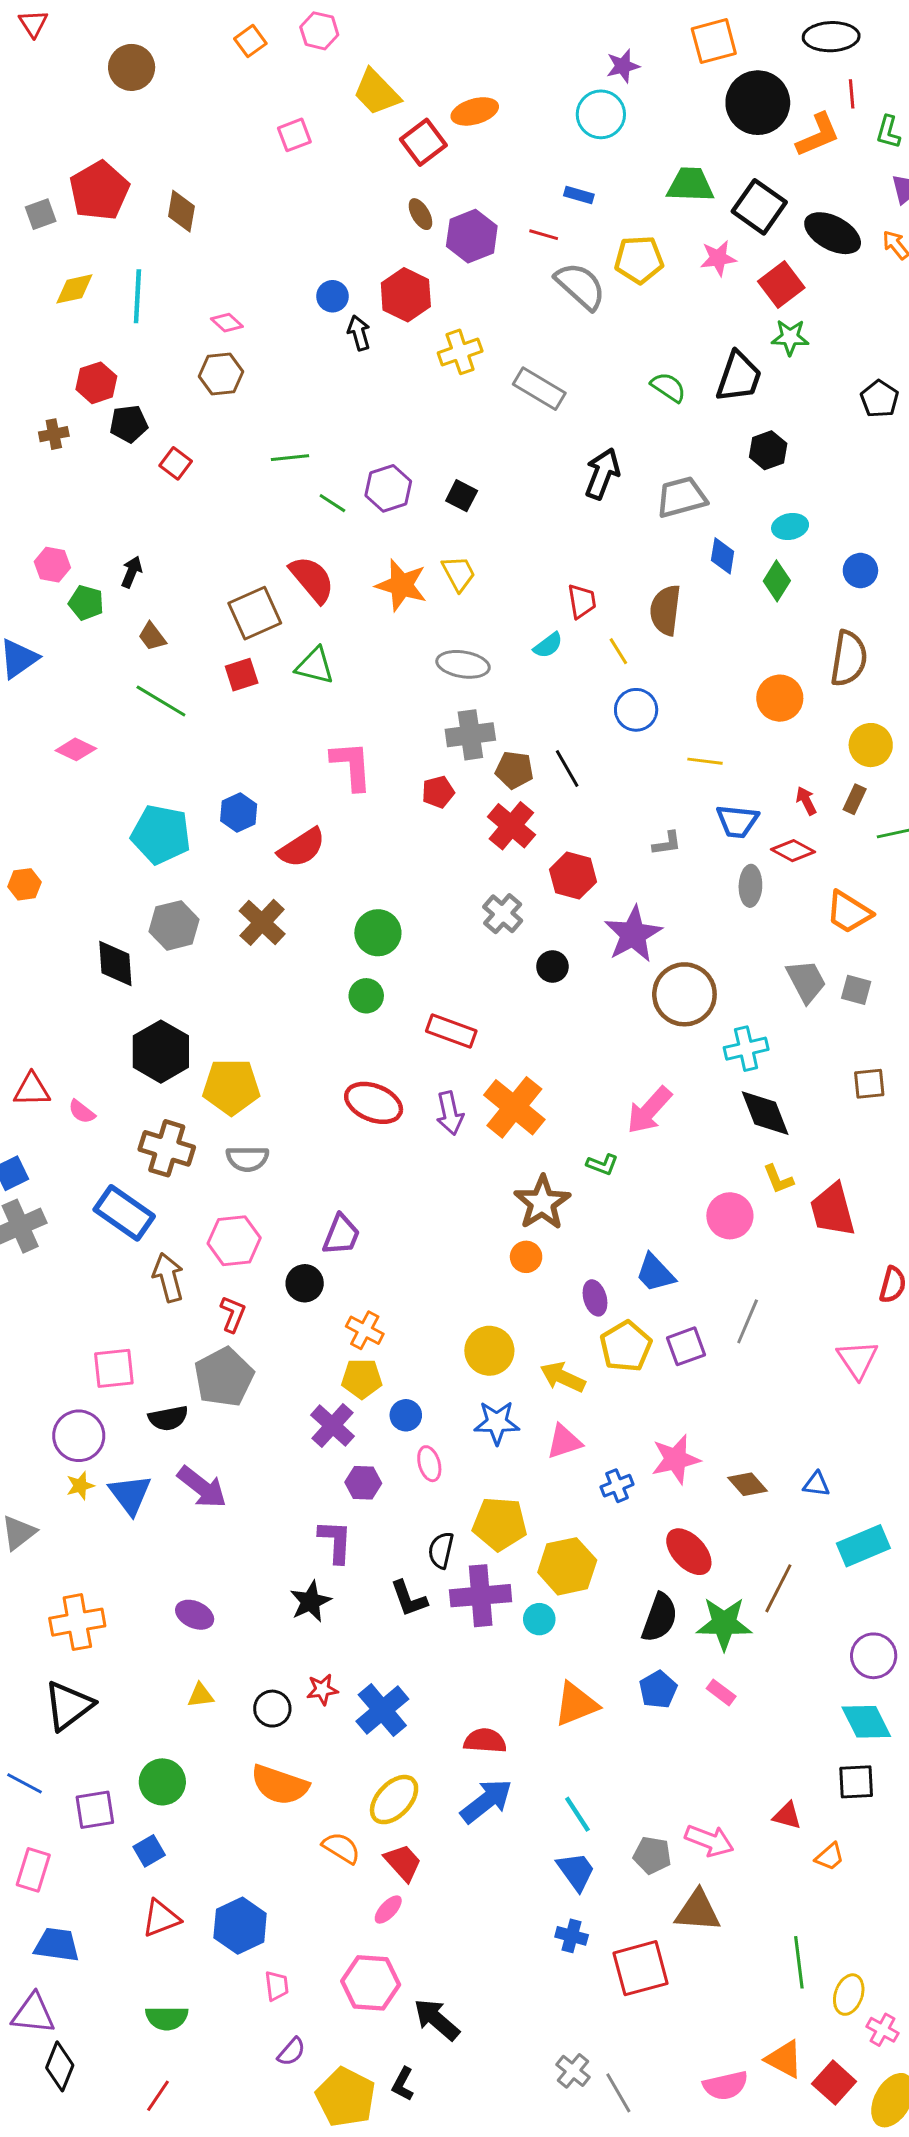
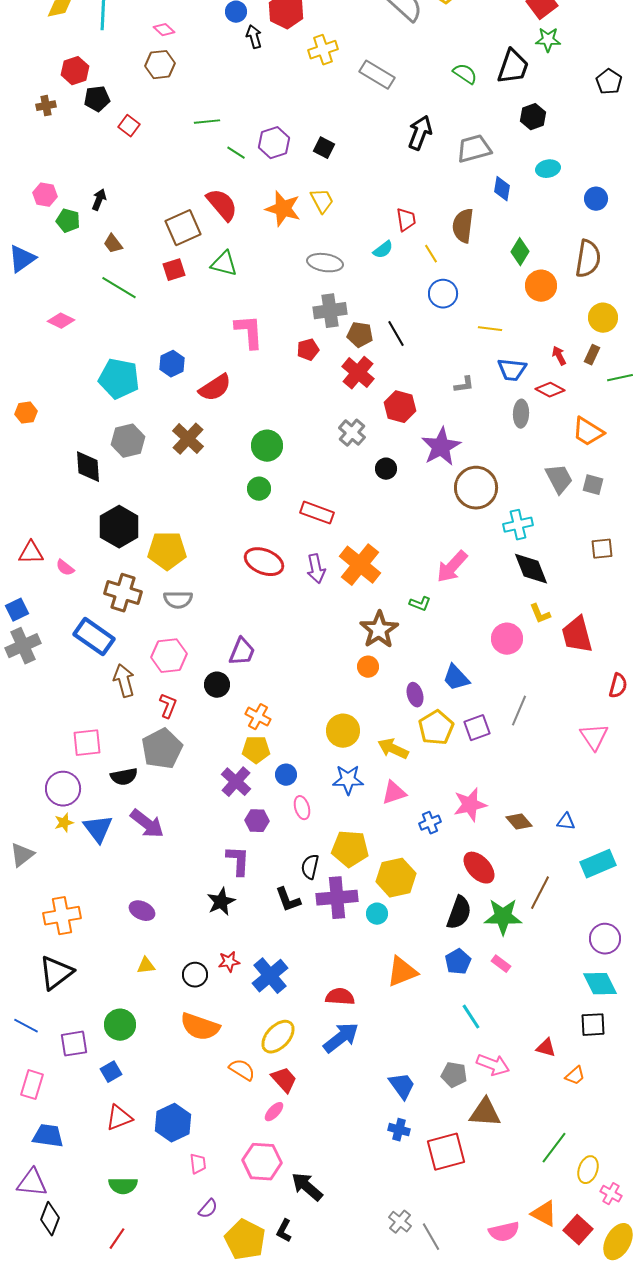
green diamond: (777, 581) -> (520, 252), moved
cyan line: (577, 1814) -> (471, 1017), moved
green line: (799, 1962) -> (554, 1148), turned 44

